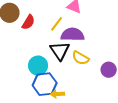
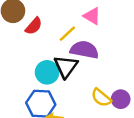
yellow semicircle: (81, 58) -> (101, 98), moved
cyan circle: (38, 66) -> (47, 72), moved

